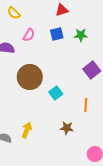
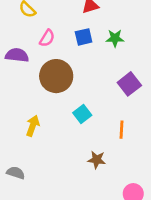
brown circle: (30, 77) -> (56, 76), moved
yellow arrow: (27, 130) -> (33, 126), moved

